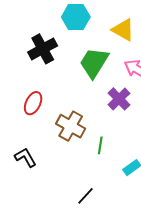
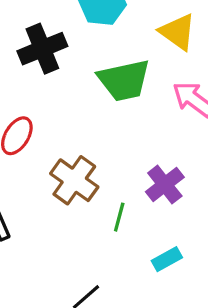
green trapezoid: (94, 63) -> (124, 80), turned -140
purple cross: (119, 99) -> (165, 185), moved

